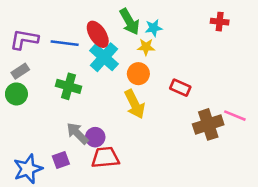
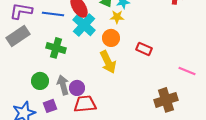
gray rectangle: (20, 71) -> (18, 36), size x1.6
green circle: (16, 94) -> (40, 81), moved
brown cross: (208, 124) -> (166, 100), moved
gray arrow: (77, 133) -> (63, 85), turned 30

